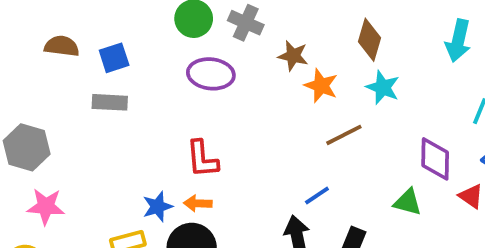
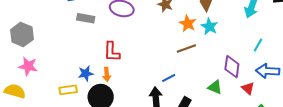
orange star: (321, 86) -> (188, 23), moved
gray rectangle: (110, 102) -> (86, 18), moved
orange arrow: (198, 203) -> (107, 74), turned -104

